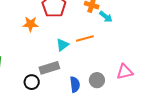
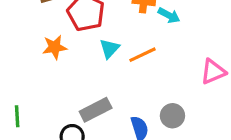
cyan triangle: (62, 45) -> (109, 49), moved
pink triangle: (125, 72) -> (213, 72), moved

